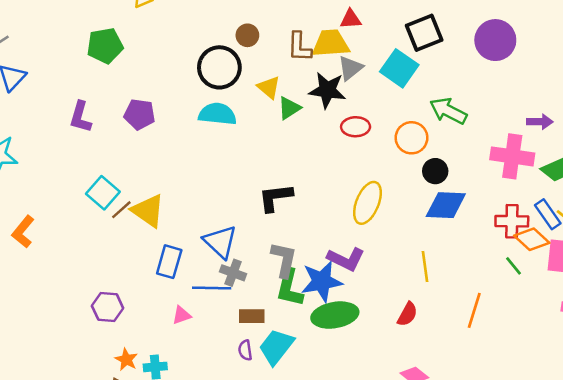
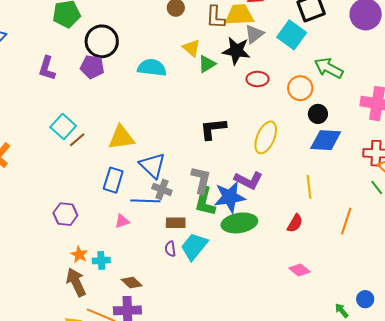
black circle: (219, 67) -> (102, 41), moved
black L-shape: (275, 197) -> (213, 129), moved
yellow triangle: (148, 211) -> (121, 138), moved, turned -44

